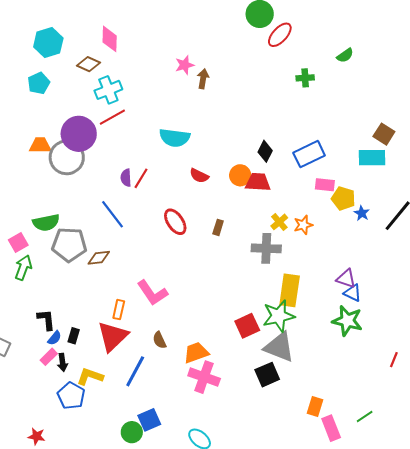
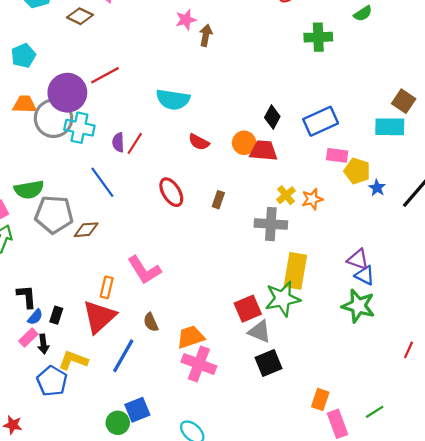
green cross: (305, 78) -> (318, 37), size x1.4
cyan pentagon: (39, 83) -> (23, 56), moved
cyan cross: (108, 90) -> (79, 128), moved, turned 32
gray triangle: (279, 347) -> (259, 331), moved, size x0.7

